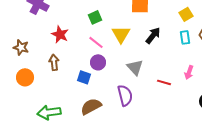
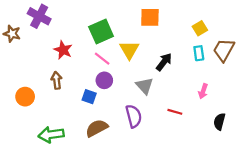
green square: (95, 17) -> (101, 31), size x1.6
black arrow: (153, 35) -> (164, 62), moved
brown star: (21, 47) -> (12, 34), moved
red line: (164, 82) -> (175, 112), moved

